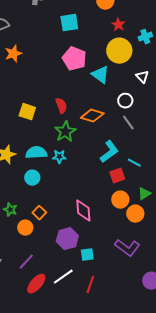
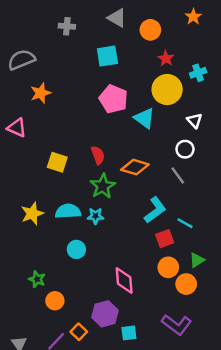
white circle: (125, 101) -> (185, 149), moved
cyan circle: (32, 178) -> (76, 249), moved
orange square: (39, 213) -> (79, 332), moved

